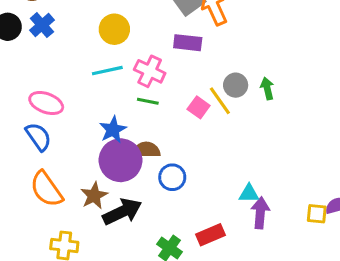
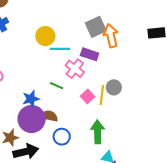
cyan line: (107, 71) -> (60, 49), moved
pink cross: (150, 71) -> (75, 69), moved
green arrow: (267, 88) -> (98, 132), moved, size x1.6
yellow line: (220, 101) -> (102, 95), turned 30

